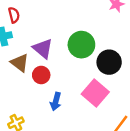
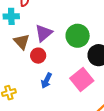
purple triangle: (43, 49) -> (44, 33), turned 30

